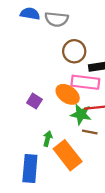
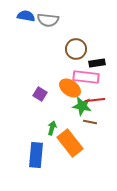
blue semicircle: (30, 14) -> (26, 16), moved
gray semicircle: (57, 19) -> (48, 20), moved

